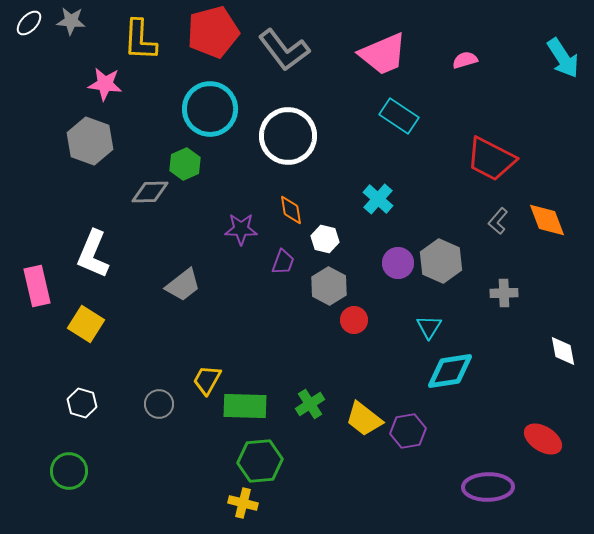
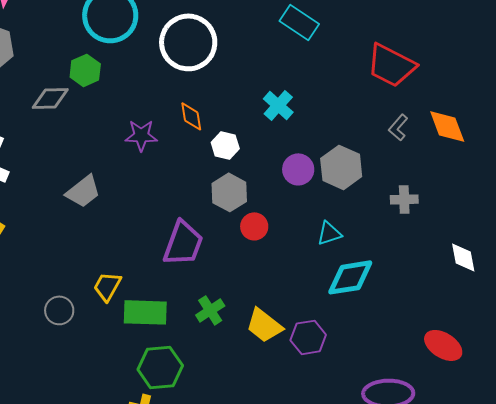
purple trapezoid: (283, 262) -> (183, 243), moved, size x1.8
cyan triangle: (429, 327) -> (329, 233), turned 40

